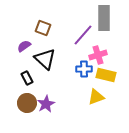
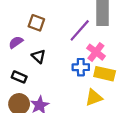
pink cross: (98, 55) -> (96, 52), turned -36
black triangle: (45, 59) -> (39, 56), size x0.6
black rectangle: (27, 78) -> (19, 77), turned -40

